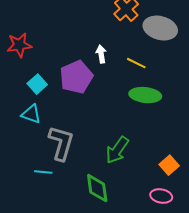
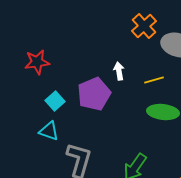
yellow line: (136, 63) -> (154, 80), turned -42

